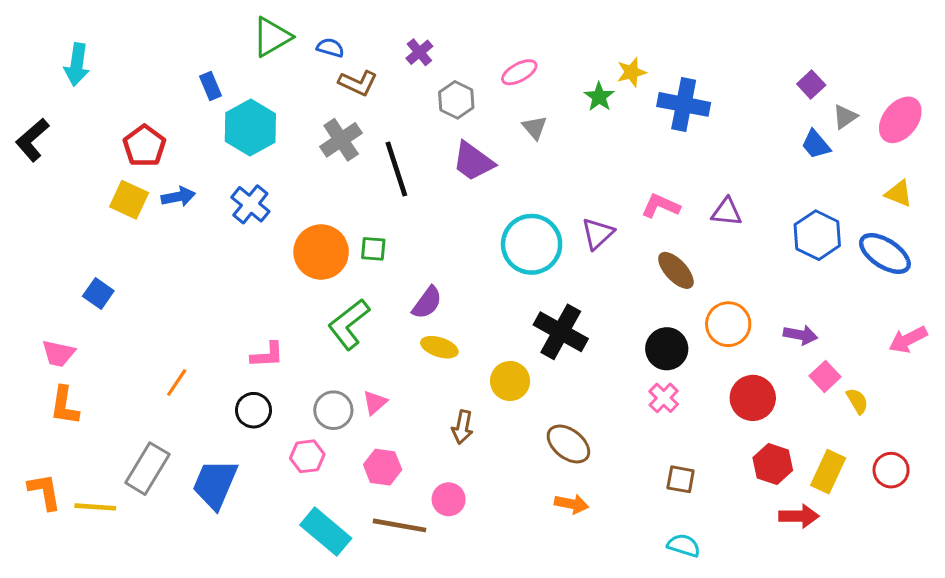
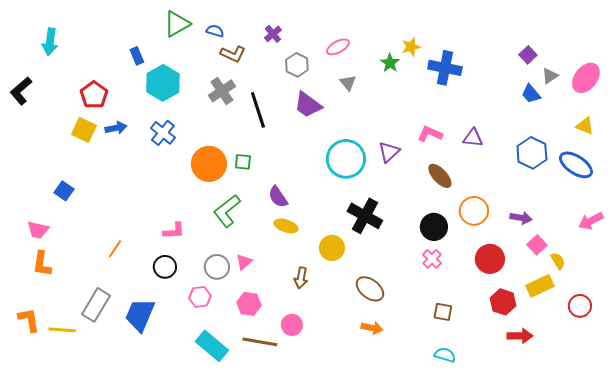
purple semicircle: (427, 303) -> (278, 197), turned 110
yellow rectangle: (828, 472) -> (540, 286), moved, turned 40

